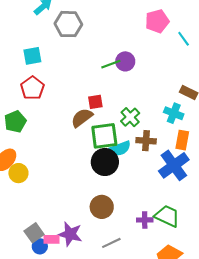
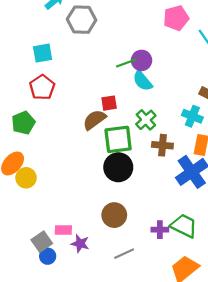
cyan semicircle: (120, 148) -> (143, 81), moved, turned 70
purple star: (70, 234) -> (80, 244), size x0.7
pink rectangle: (51, 239) -> (63, 230), moved

